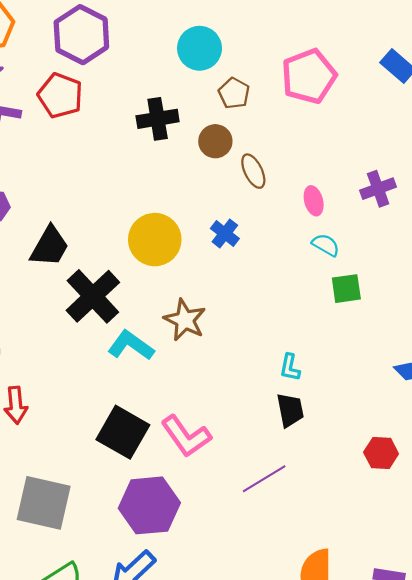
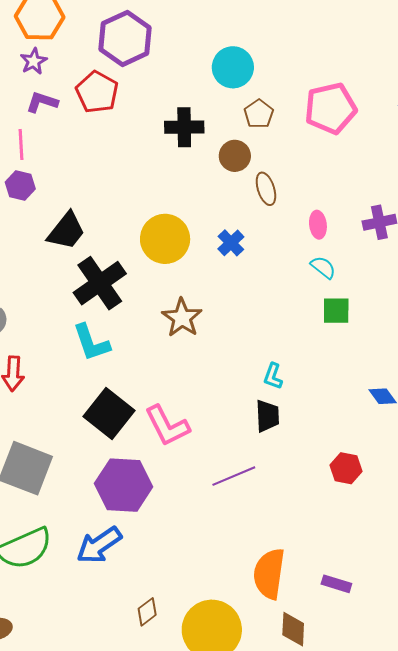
cyan L-shape: (131, 345) -> (91, 343), moved, turned -153

